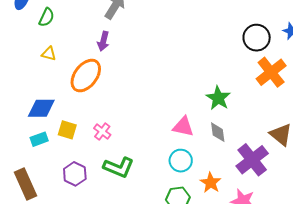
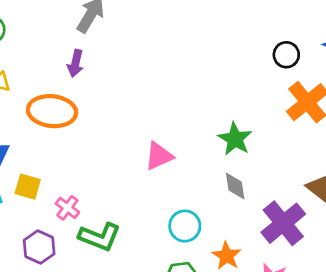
black circle: (257, 38) -> (286, 55), size x0.7
orange ellipse: (86, 76) -> (52, 111), turned 60
pink triangle: (183, 127) -> (159, 156), moved, turned -35
pink cross: (102, 131) -> (67, 208), moved

